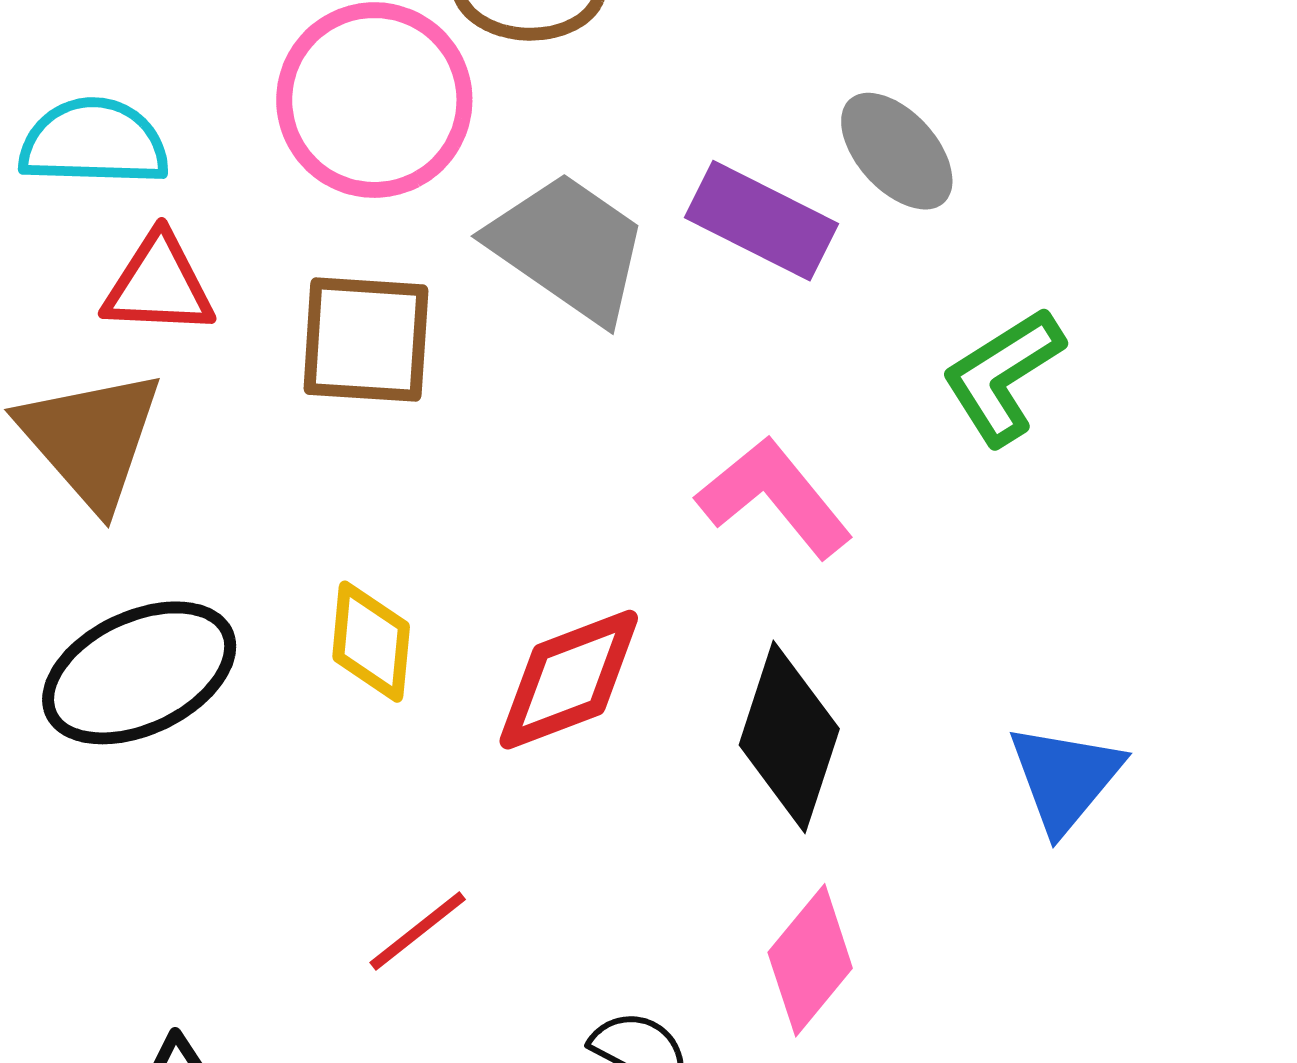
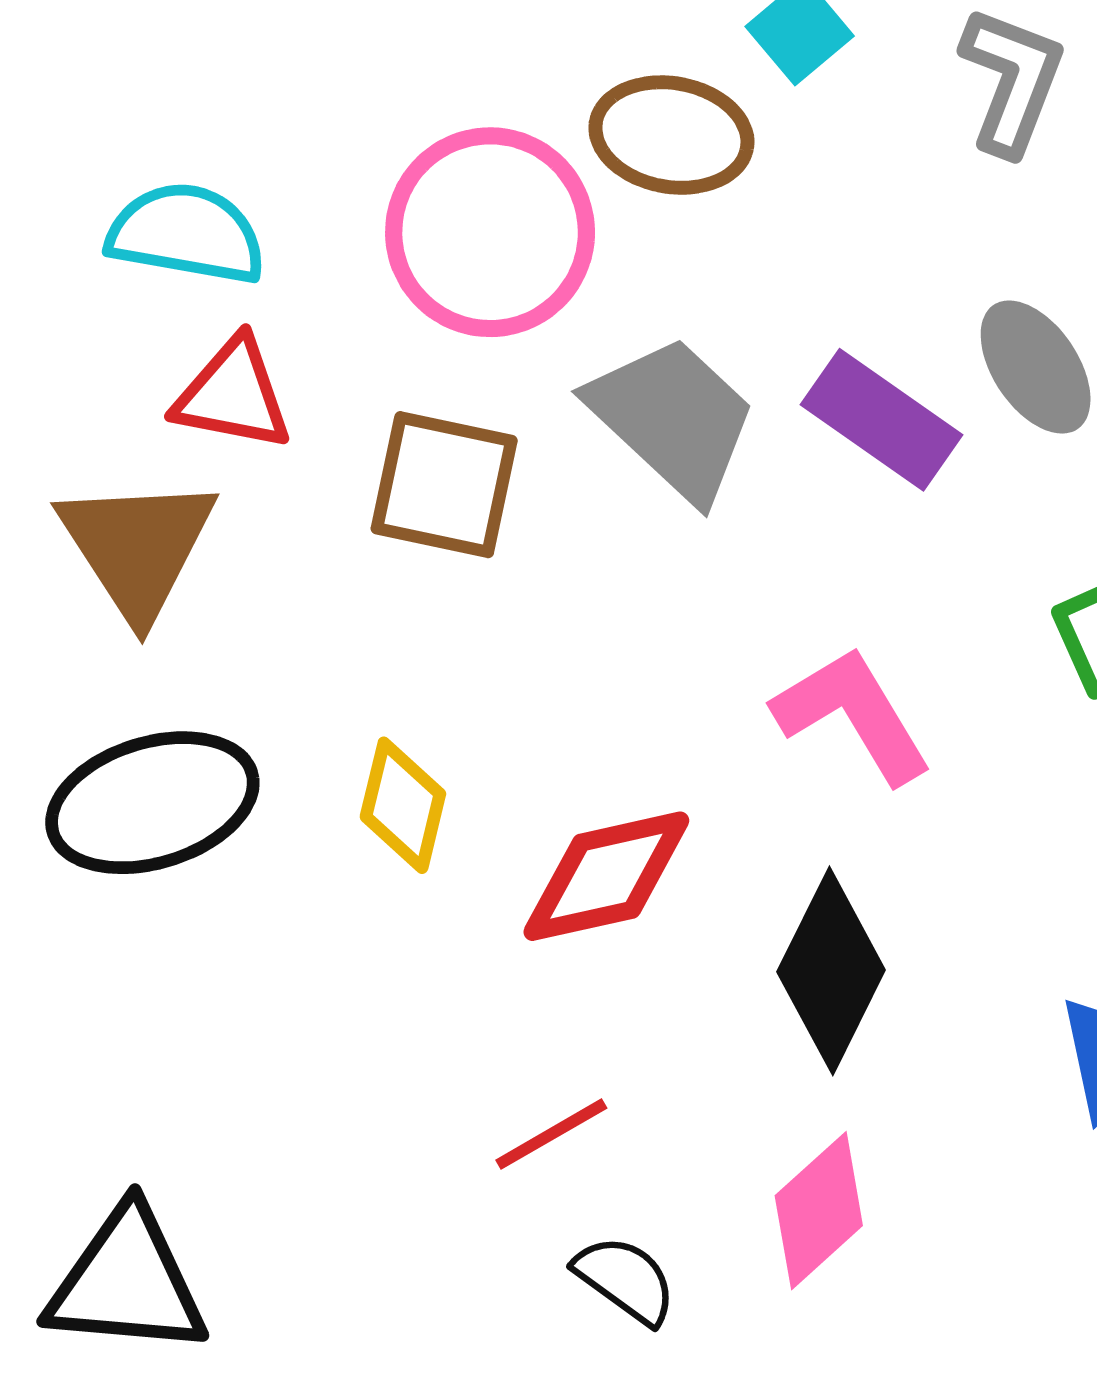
red line: (418, 931) -> (551, 1134), moved

